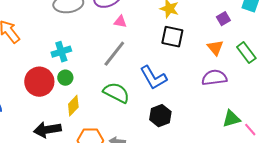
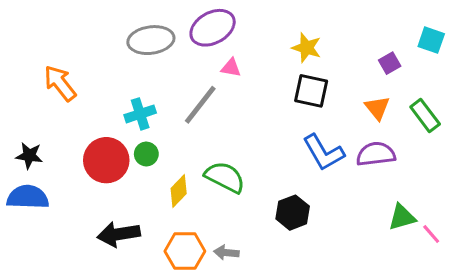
gray line: (114, 54) -> (200, 105), moved
blue L-shape: (153, 78) -> (323, 152), moved
yellow diamond: (73, 106) -> (179, 191), moved

